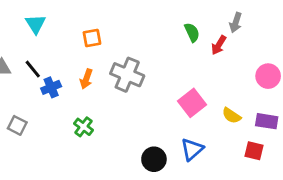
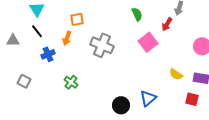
green semicircle: (192, 32) -> (137, 14), moved
black line: (33, 69) -> (37, 31), moved
orange arrow: (86, 79) -> (67, 38), moved
pink square: (192, 103) -> (148, 42), moved

